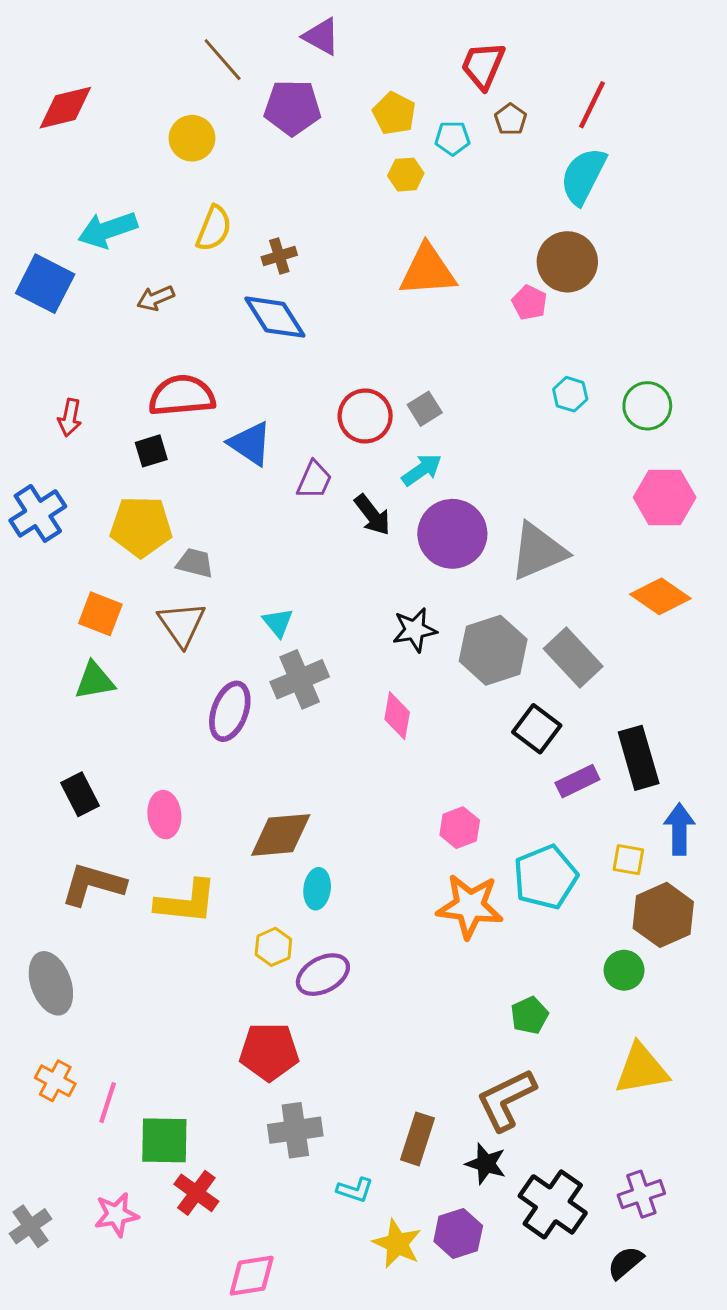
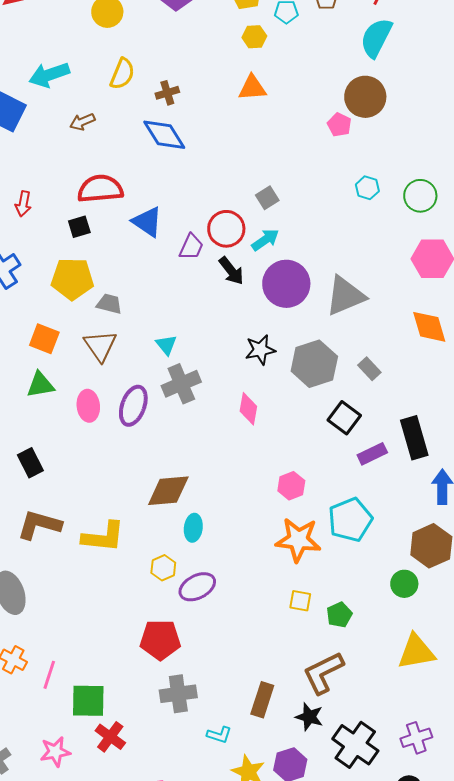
orange triangle: (428, 271) -> (252, 88), moved, size x0.7
red circle: (365, 416) -> (226, 229), moved
orange diamond: (660, 596) -> (429, 327), turned 39
gray rectangle: (573, 657) -> (369, 369), size x0.6
pink ellipse: (164, 815) -> (88, 406), moved
yellow square: (628, 860) -> (300, 601), moved

